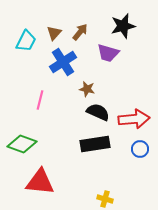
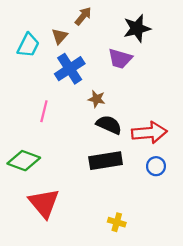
brown arrow: (80, 32) -> (83, 16), moved
red triangle: (40, 182) -> (44, 203), turned 44

